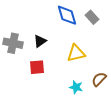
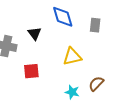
gray rectangle: (92, 17) -> (95, 25), moved, turned 48
black triangle: (40, 41) -> (35, 33), moved, turned -32

